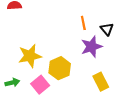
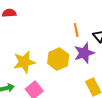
yellow hexagon: (60, 68) -> (58, 59), moved

